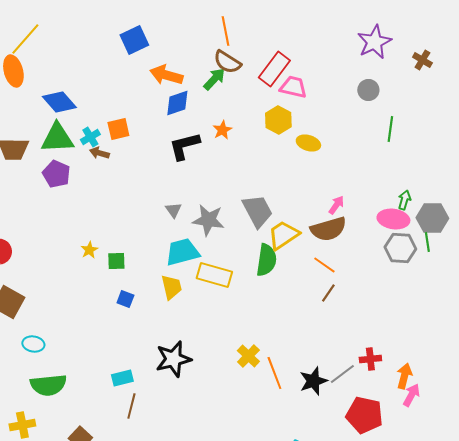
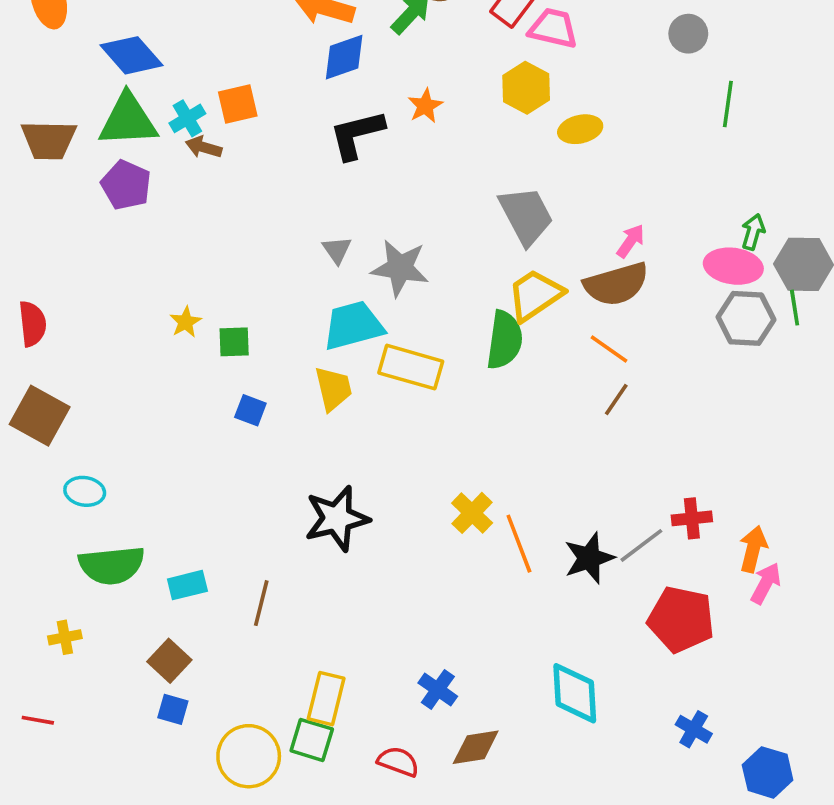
yellow ellipse: (308, 143) -> (580, 129), turned -30
gray trapezoid: (257, 211) -> (526, 216), moved
cyan rectangle: (122, 378) -> (187, 585), moved
yellow cross: (22, 425) -> (65, 637), size x0.7

